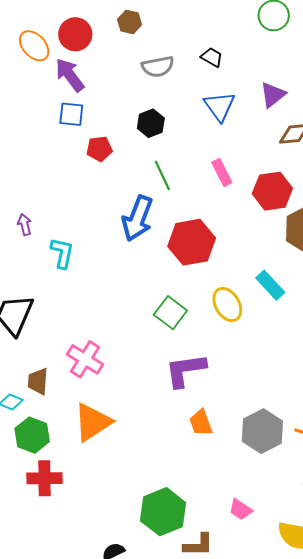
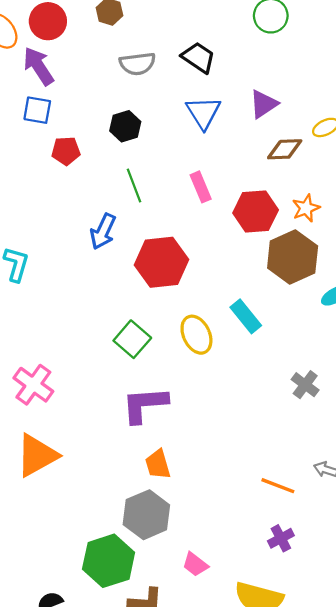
black trapezoid: (212, 57) -> (198, 57), size x1.4
blue arrow: (137, 218) -> (103, 231), size x0.7
gray hexagon: (262, 431) -> (146, 515), moved

